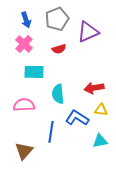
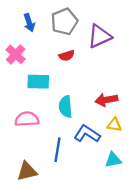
pink cross: (24, 44) -> (16, 54), moved
brown triangle: (24, 151) -> (27, 171), turned 36

